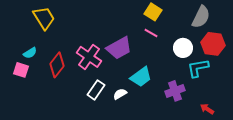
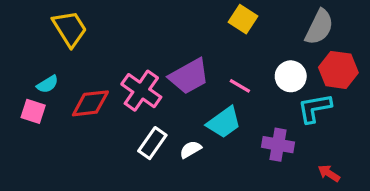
pink line: (151, 33) -> (240, 86), moved
red diamond: (57, 65) -> (90, 103), turned 45
purple cross: (175, 91) -> (278, 145), turned 30

